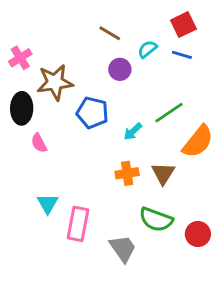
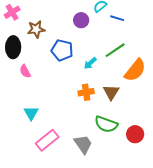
blue line: (182, 55) -> (117, 18), moved
brown star: (55, 82) -> (36, 29), size x0.7
pink rectangle: (78, 224) -> (47, 140), moved, turned 40

